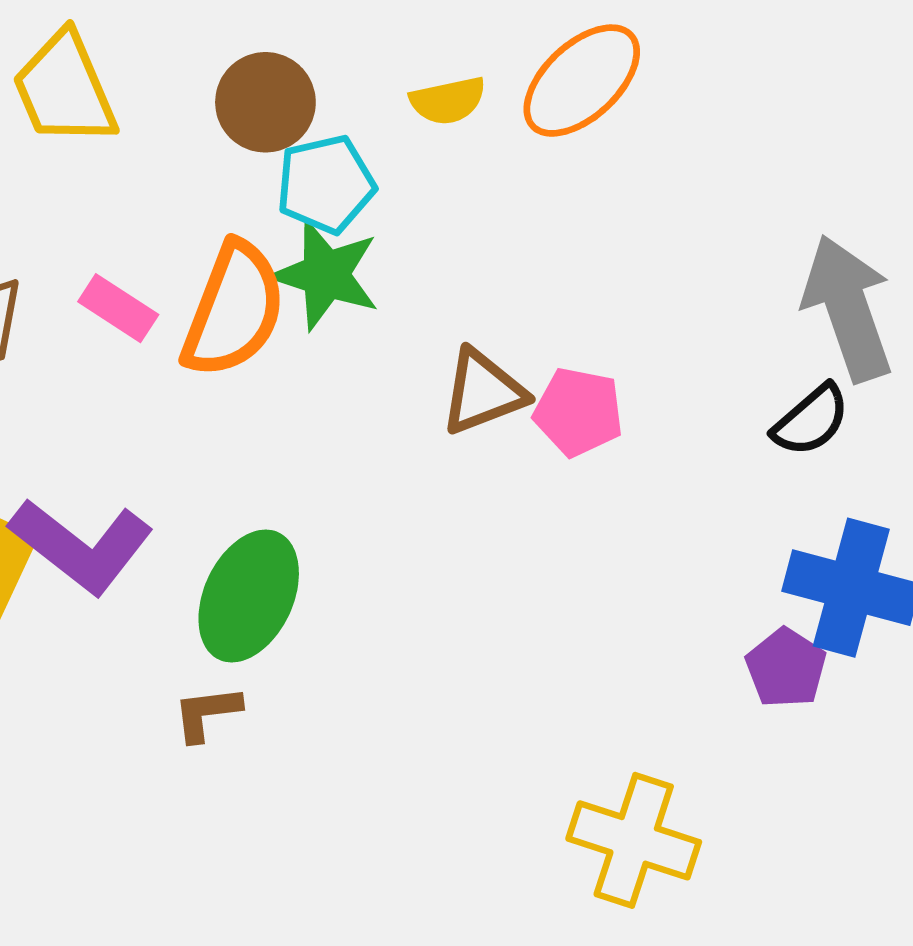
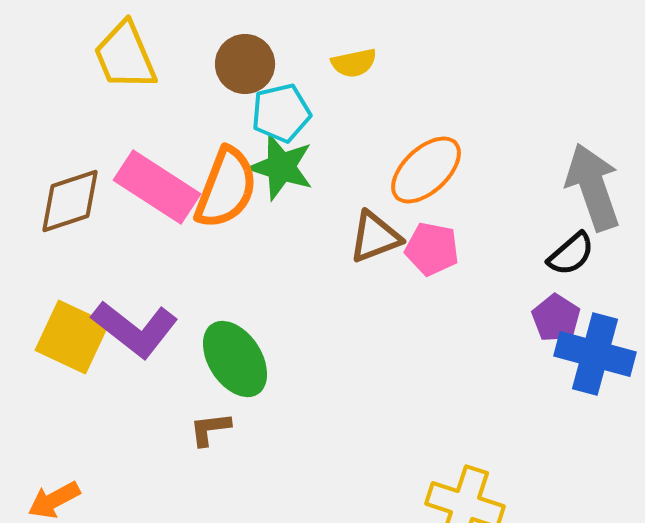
orange ellipse: (582, 81) -> (426, 170), moved
pink rectangle: (118, 308) -> (157, 187), size x1.8
green ellipse: (249, 596) -> (235, 359), turned -58
purple pentagon: (786, 668) -> (556, 318), moved

